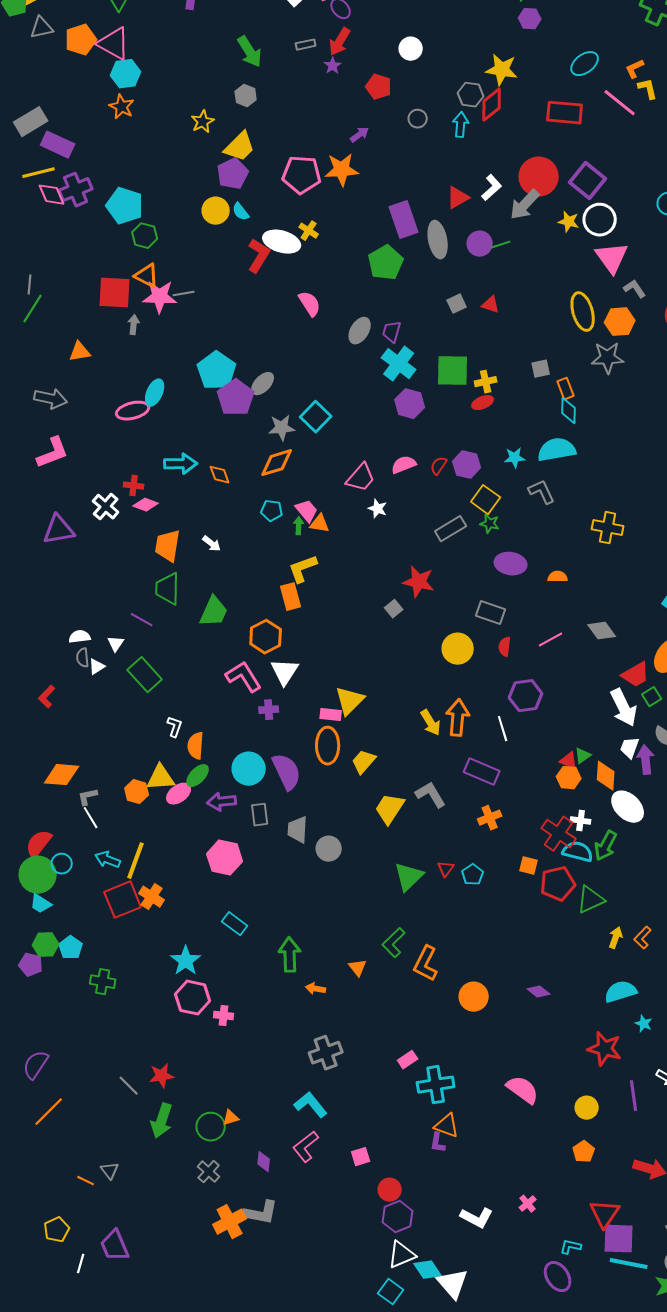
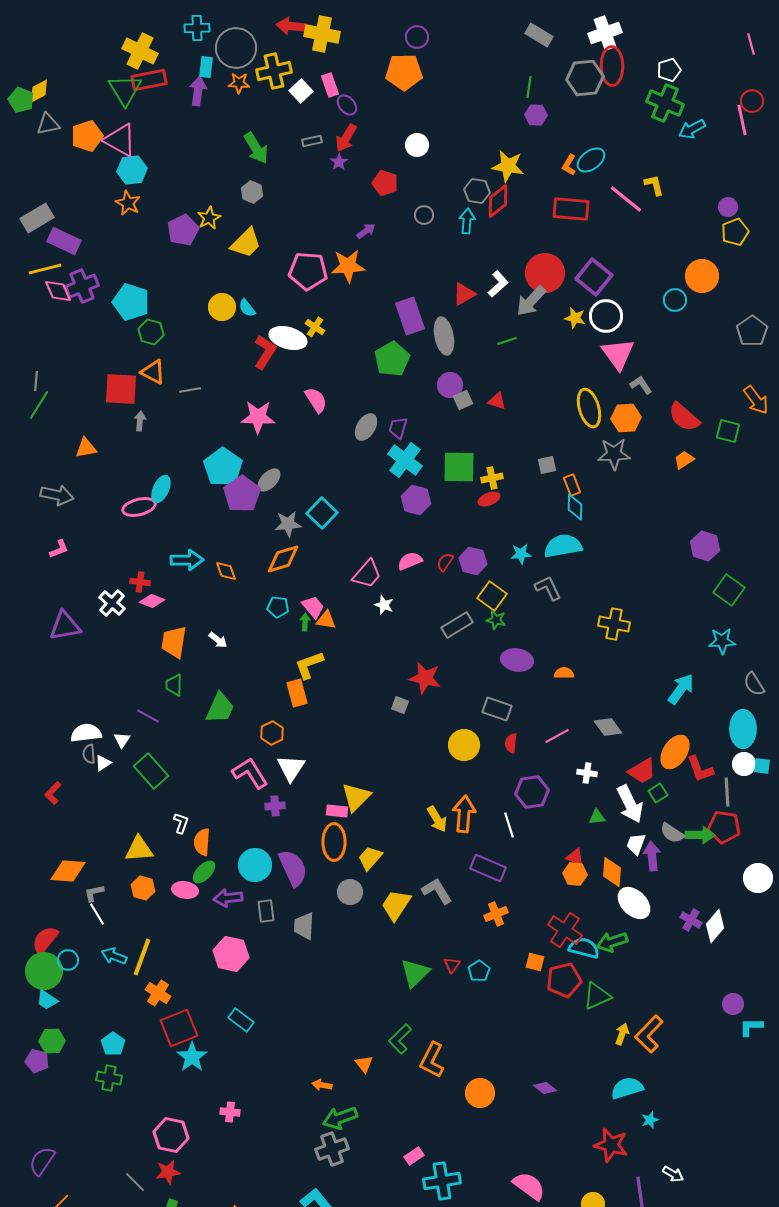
orange L-shape: (635, 69) -> (569, 165), moved, turned -35
purple pentagon: (233, 174) -> (183, 230), moved
purple circle: (480, 244) -> (450, 385), moved
pink star: (160, 297) -> (258, 417), moved
pink L-shape: (53, 453) -> (59, 549), size x0.6
green trapezoid: (168, 589) -> (174, 685), size x0.7
gray square: (394, 609) -> (400, 705), turned -30
white semicircle: (80, 637) -> (86, 733), size x1.4
orange hexagon: (266, 637) -> (272, 733), size x0.7
green triangle: (583, 756) -> (597, 817), moved, turned 30
yellow triangle: (161, 778) -> (139, 849), moved
pink ellipse: (179, 794) -> (185, 890), turned 45
white cross: (581, 821) -> (587, 773), moved
green arrow: (606, 846) -> (612, 942), turned 44
gray circle: (329, 849) -> (350, 892), moved
red square: (123, 900) -> (179, 1028), moved
orange L-shape: (643, 938) -> (649, 1034), size x1.6
cyan pentagon: (71, 948) -> (113, 1044), moved
green arrow: (290, 955) -> (340, 1118), moved, turned -108
pink hexagon: (193, 998) -> (171, 1135), moved
cyan star: (644, 1024) -> (650, 1120), turned 30

